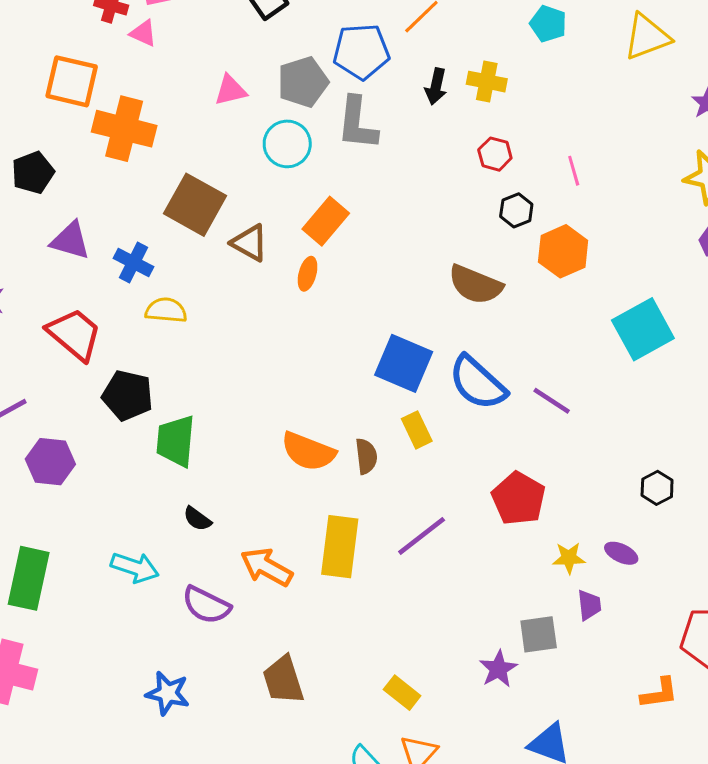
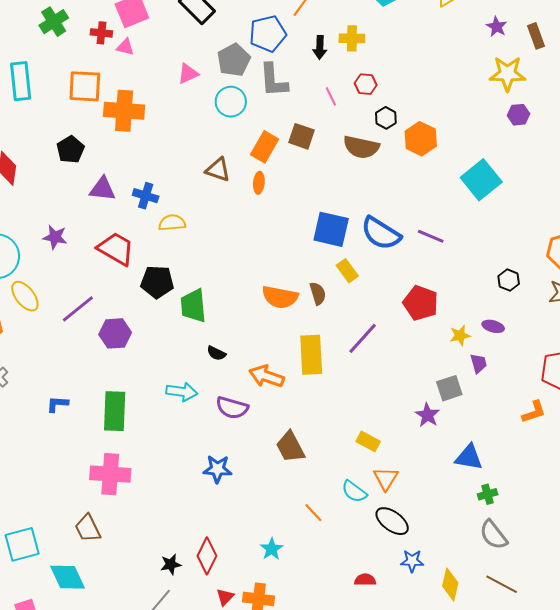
pink line: (574, 171) -> (331, 96), moved
brown square: (195, 205) -> (302, 136), moved, size x0.7
brown semicircle: (475, 285) -> (361, 147), moved

